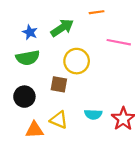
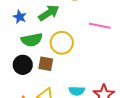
green semicircle: (28, 58) -> (32, 40), moved
black circle: (24, 97) -> (23, 65), moved

